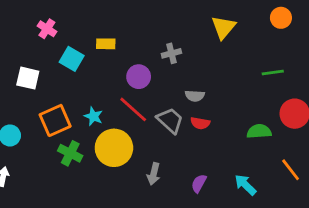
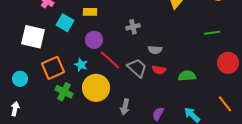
gray cross: (171, 53) -> (133, 27), moved
purple circle: (139, 77) -> (94, 40), moved
white square: (28, 78) -> (33, 37), size x1.4
green semicircle: (259, 131) -> (187, 76), moved

